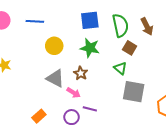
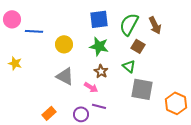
blue line: (35, 21) -> (34, 31), moved
green semicircle: (120, 25) -> (129, 24), turned -140
brown star: (81, 73) -> (101, 71), moved
pink arrow: (74, 93) -> (91, 87), moved

